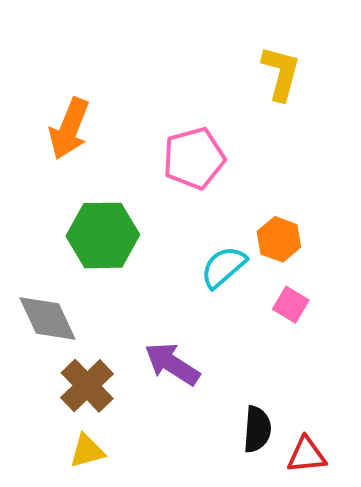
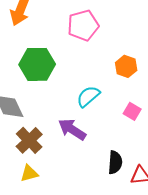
cyan semicircle: (224, 267) -> (88, 96), moved
pink square: (291, 305) -> (132, 111), moved

